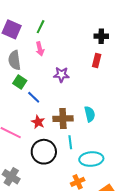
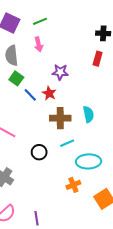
green line: (41, 27) -> (40, 21), turned 40
red star: (38, 122) -> (49, 93), moved
cyan line: (70, 142) -> (67, 143), turned 72
black circle: (44, 152) -> (39, 152), size x0.6

